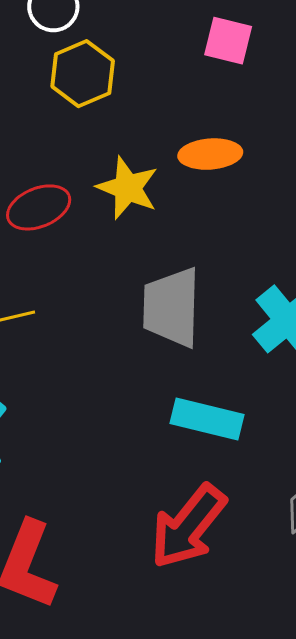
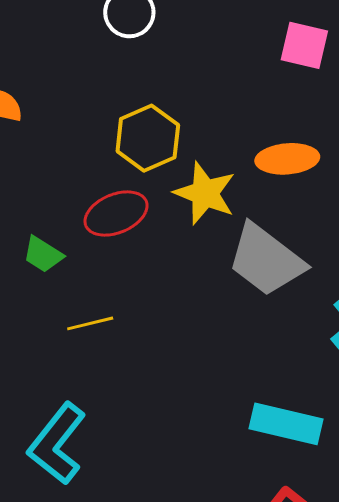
yellow hexagon: (83, 74) -> (148, 138), moved
gray trapezoid: (171, 307) -> (266, 260), moved, turned -54

